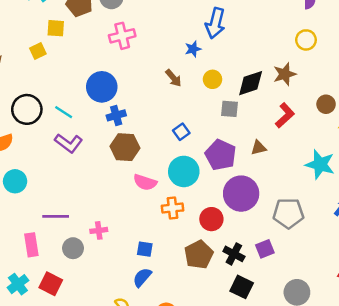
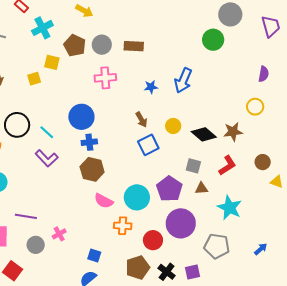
blue star: (193, 49) -> (151, 87), moved
black diamond: (251, 83) -> (204, 134), turned 50
gray square: (229, 109) -> (193, 166), moved
blue square: (181, 132) -> (148, 145), moved, size x1.5
cyan star: (320, 164) -> (230, 208), moved
pink cross: (99, 230) -> (59, 234), turned -32

